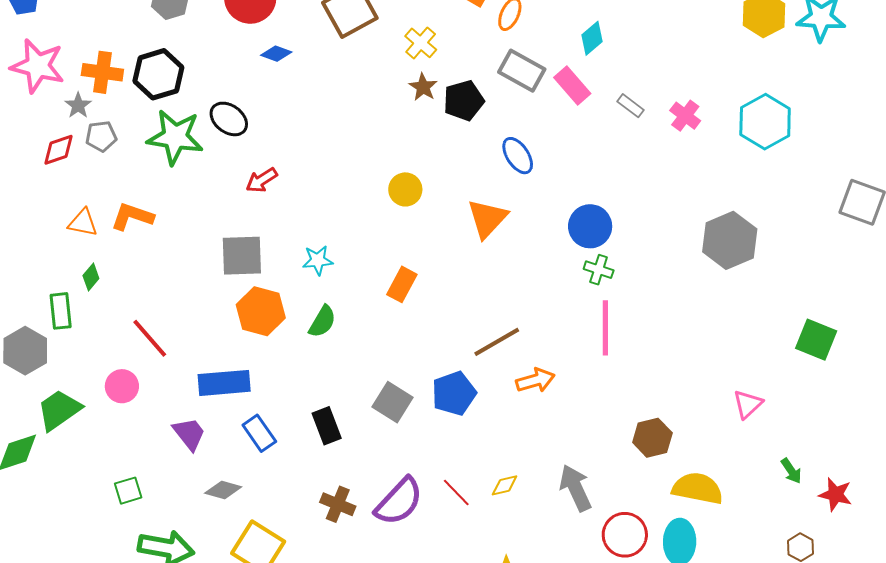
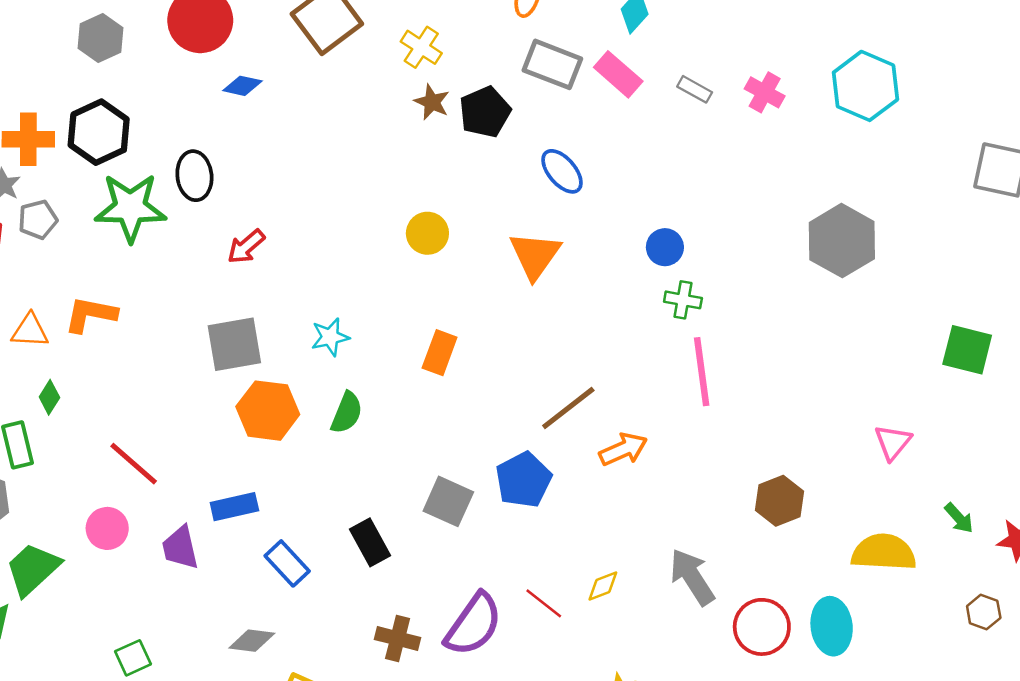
black ellipse: (229, 119) -> (194, 176), turned 54
blue circle: (590, 226) -> (665, 247), size x0.7
blue rectangle: (224, 383) -> (234, 507), size x0.7
purple trapezoid: (189, 434) -> (180, 548), moved, turned -147
yellow semicircle: (698, 488) -> (884, 552), moved

